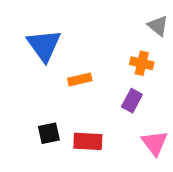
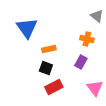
black square: (49, 133) -> (46, 68), moved, turned 32
red rectangle: (88, 141) -> (54, 87), turned -30

